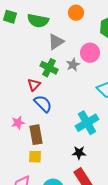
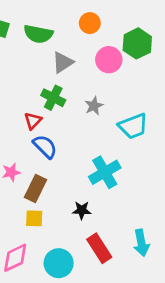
pink circle: (90, 53) -> (109, 60), moved
gray star: (73, 65) -> (94, 106), moved
brown rectangle: (36, 135) -> (36, 189), turned 36
black star: (79, 153) -> (82, 210), moved

